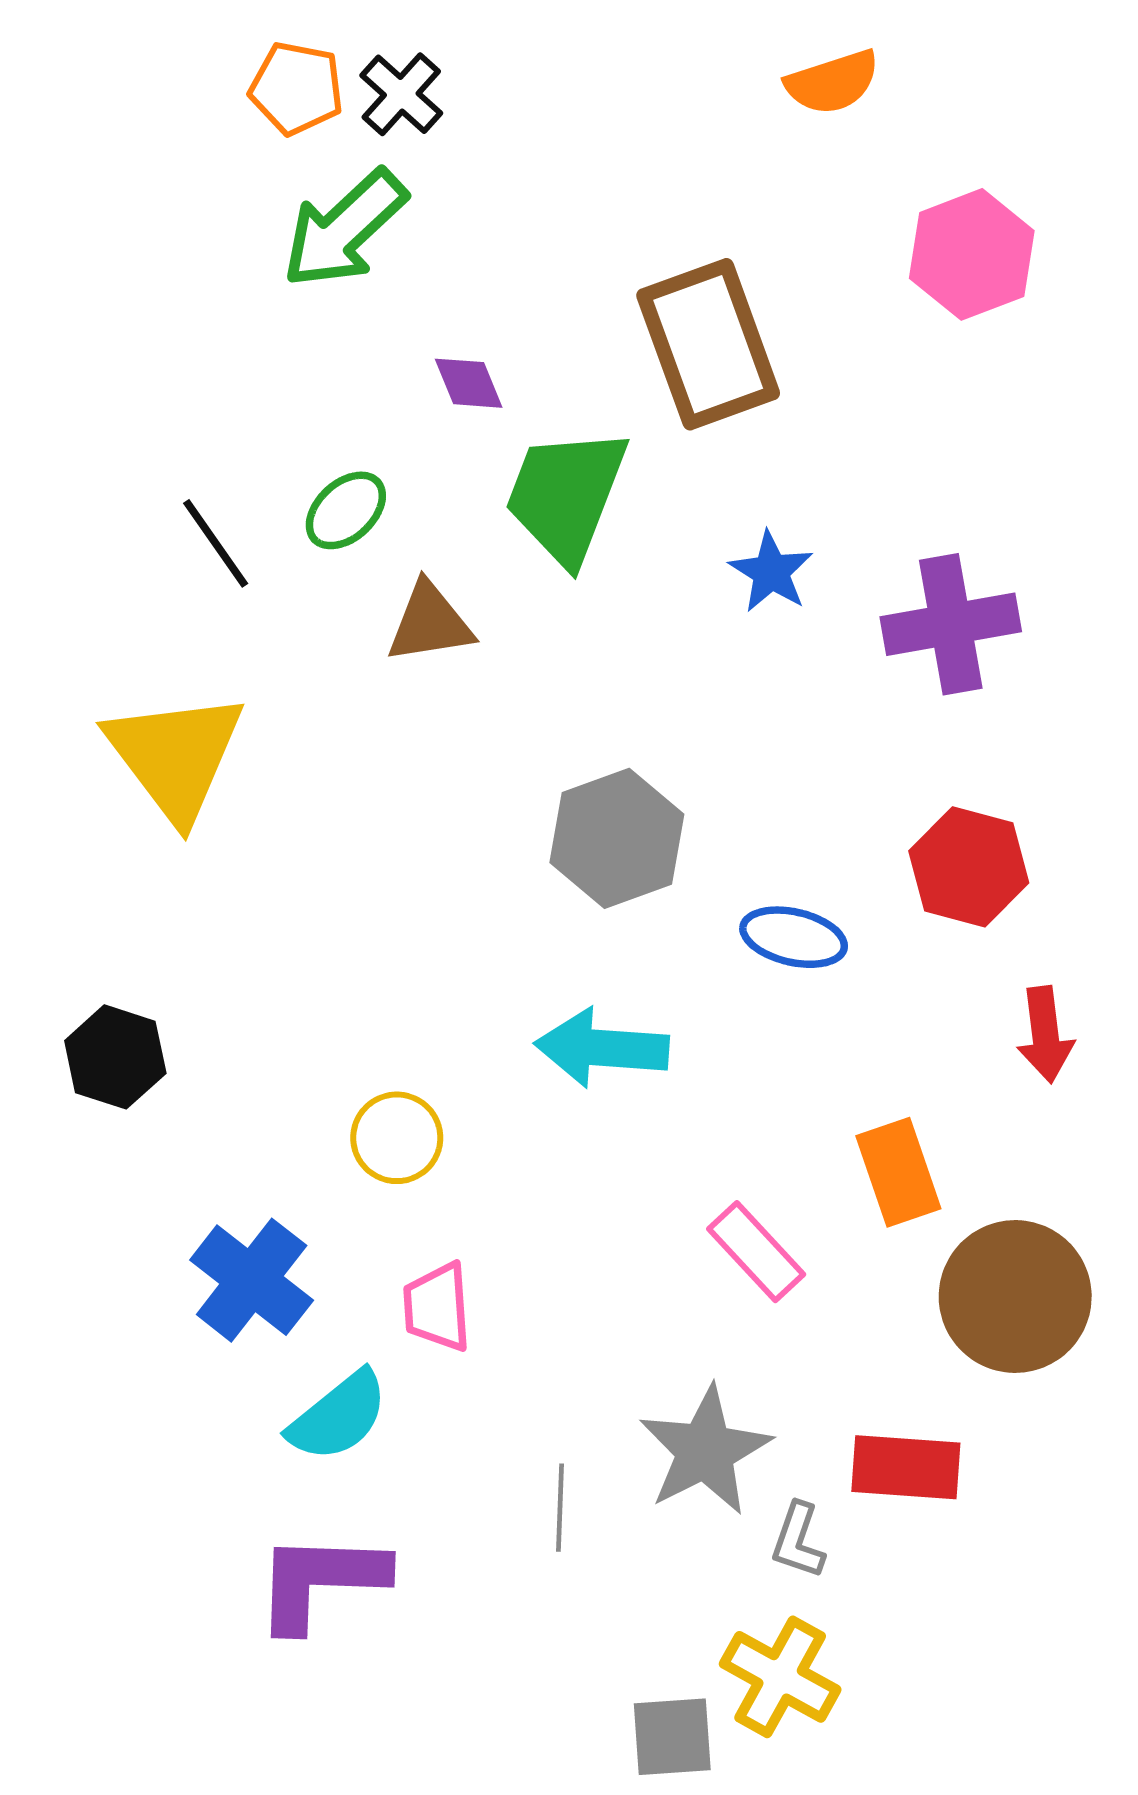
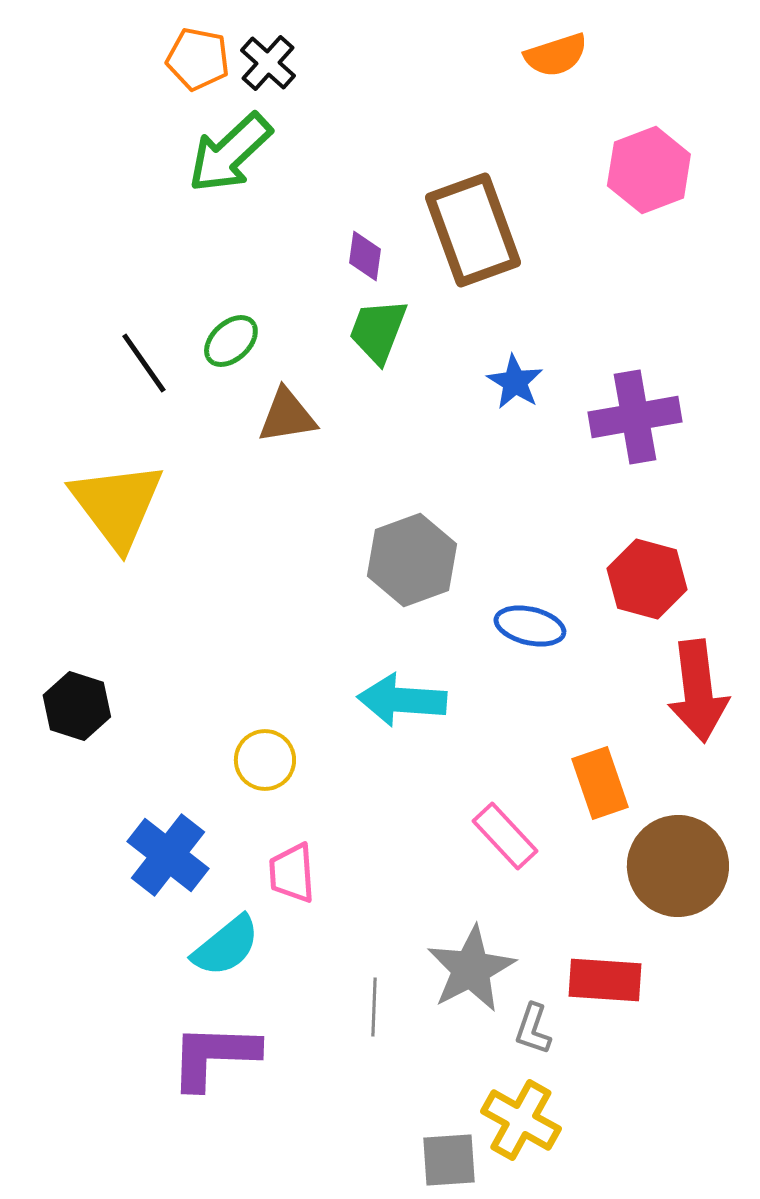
purple diamond: (469, 383) -> (365, 256), moved, turned 30
green trapezoid: (566, 495) -> (378, 331), size x0.7
red arrow: (1045, 1035) -> (698, 691), size x1.6

